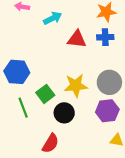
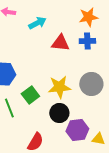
purple hexagon: (107, 111) -> (77, 130), moved
black circle: (64, 113) -> (59, 113), moved

